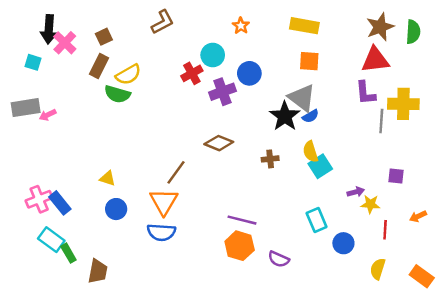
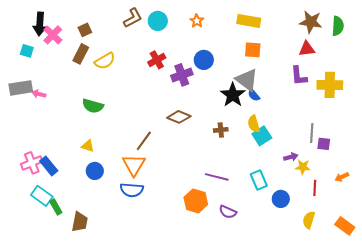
brown star: (380, 27) -> (311, 22), turned 30
cyan circle: (213, 55) -> (158, 21), moved
red triangle: (375, 60) -> (307, 49), size x0.7
green semicircle: (117, 94) -> (93, 106), moved
pink arrow: (48, 115) -> (39, 94), turned 40
blue semicircle: (310, 116) -> (254, 95), turned 80
gray line: (381, 121) -> (312, 133), moved
purple line: (242, 220) -> (217, 177), moved

